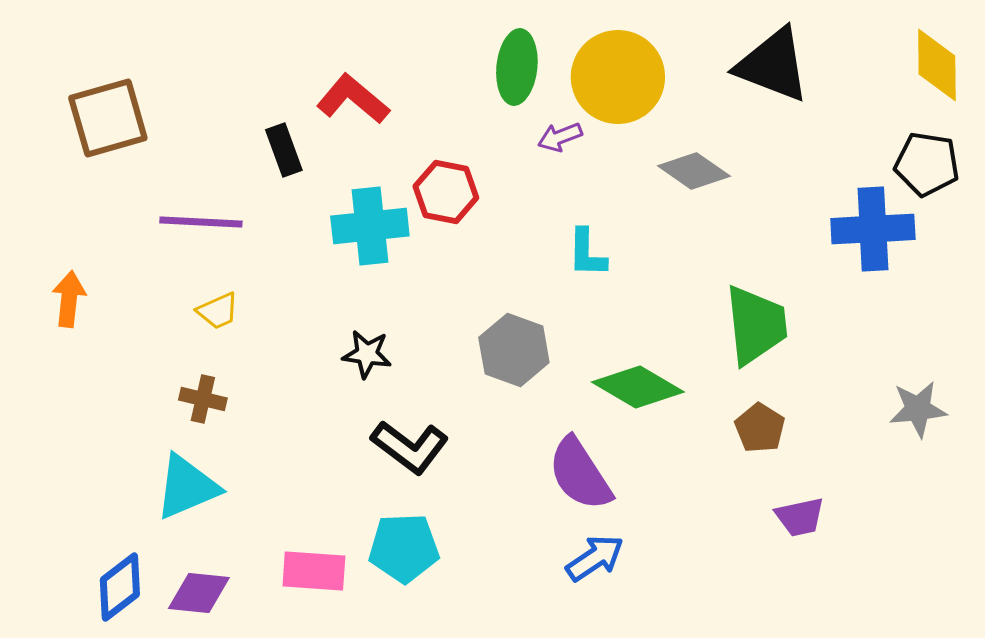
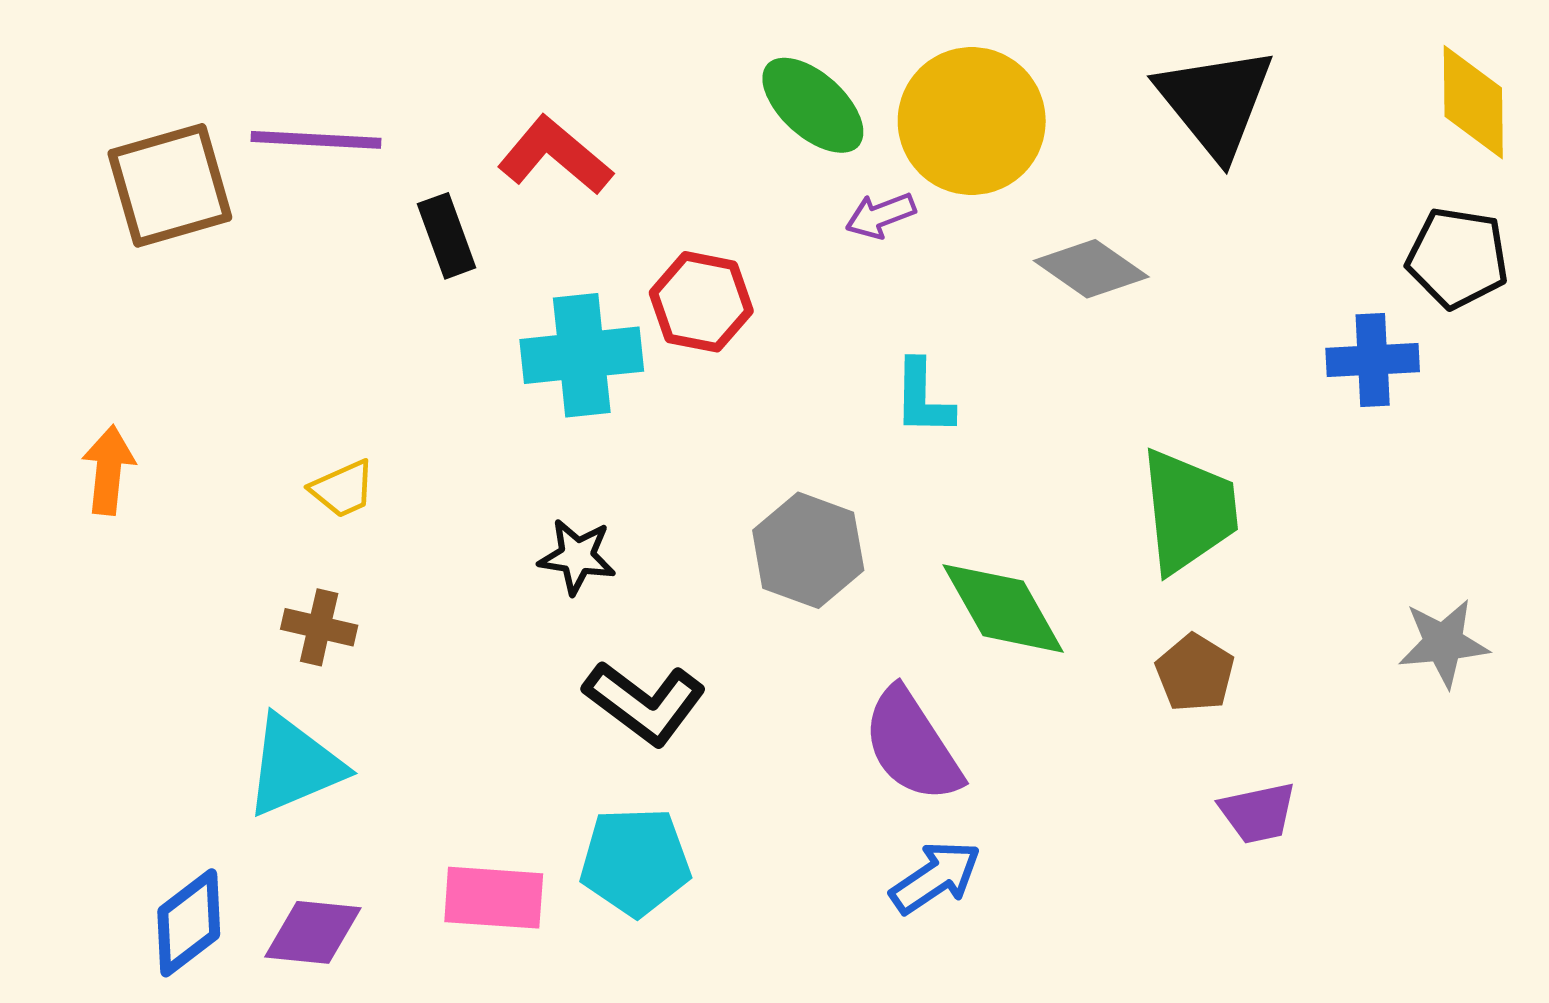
black triangle: (773, 65) -> (1215, 102), turned 30
green ellipse: (517, 67) -> (813, 105), turned -54
purple line: (201, 222) -> (316, 140), moved
blue cross: (873, 229) -> (1373, 360), size x0.7
green diamond: (638, 387) -> (1003, 608), turned 30

